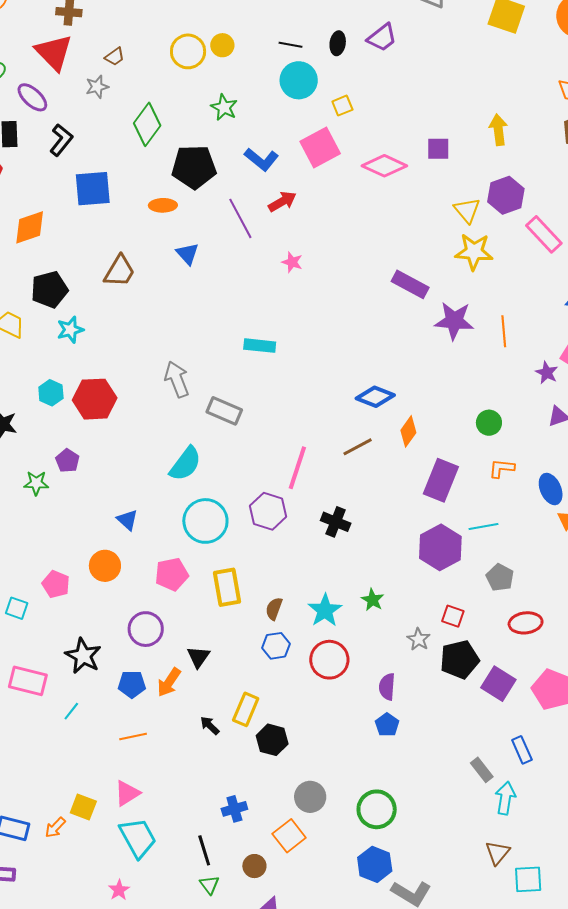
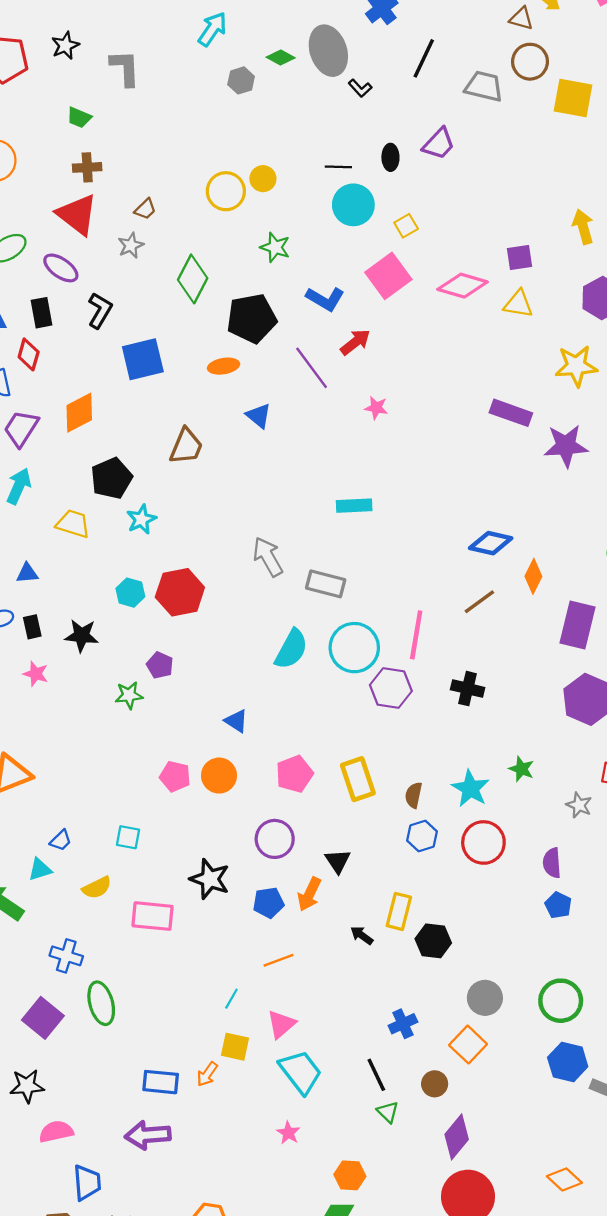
yellow triangle: (467, 210) -> (518, 304), moved, turned -32
cyan circle: (205, 521) -> (354, 648), moved
pink pentagon: (56, 584) -> (175, 776), moved
cyan line: (71, 711) -> (231, 999), moved

